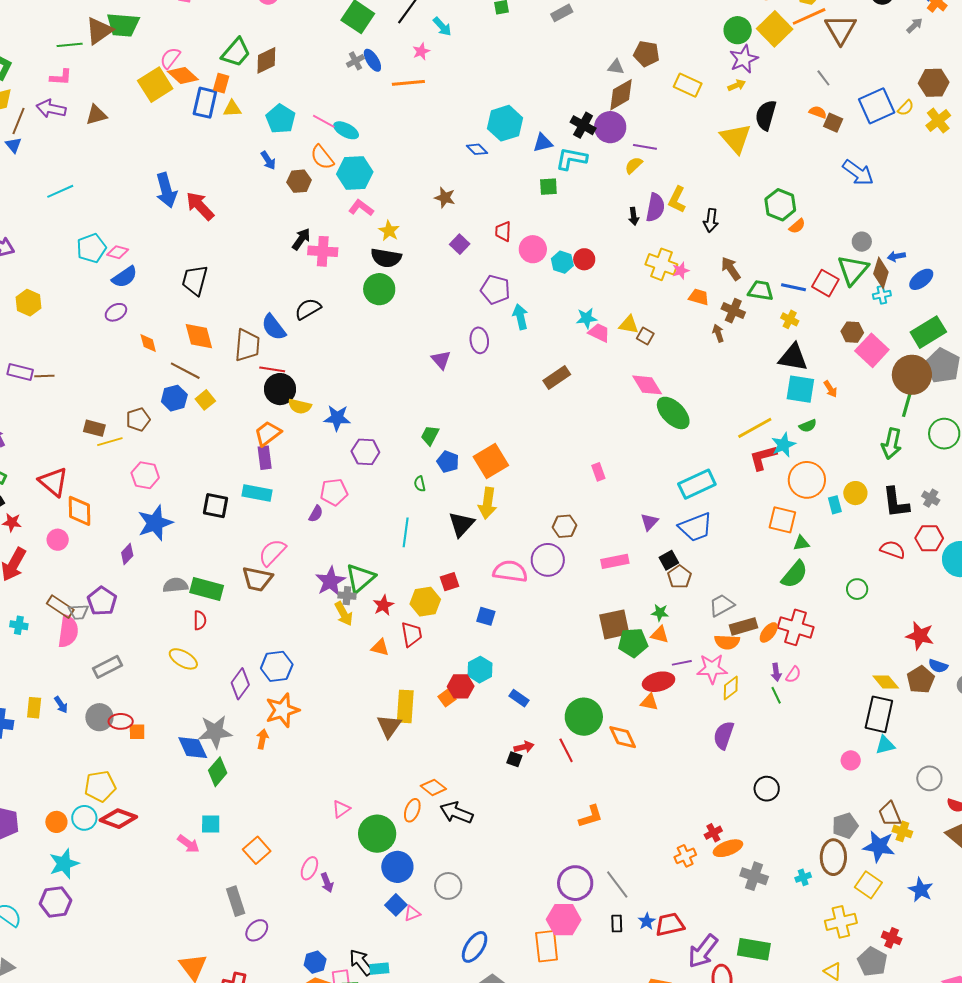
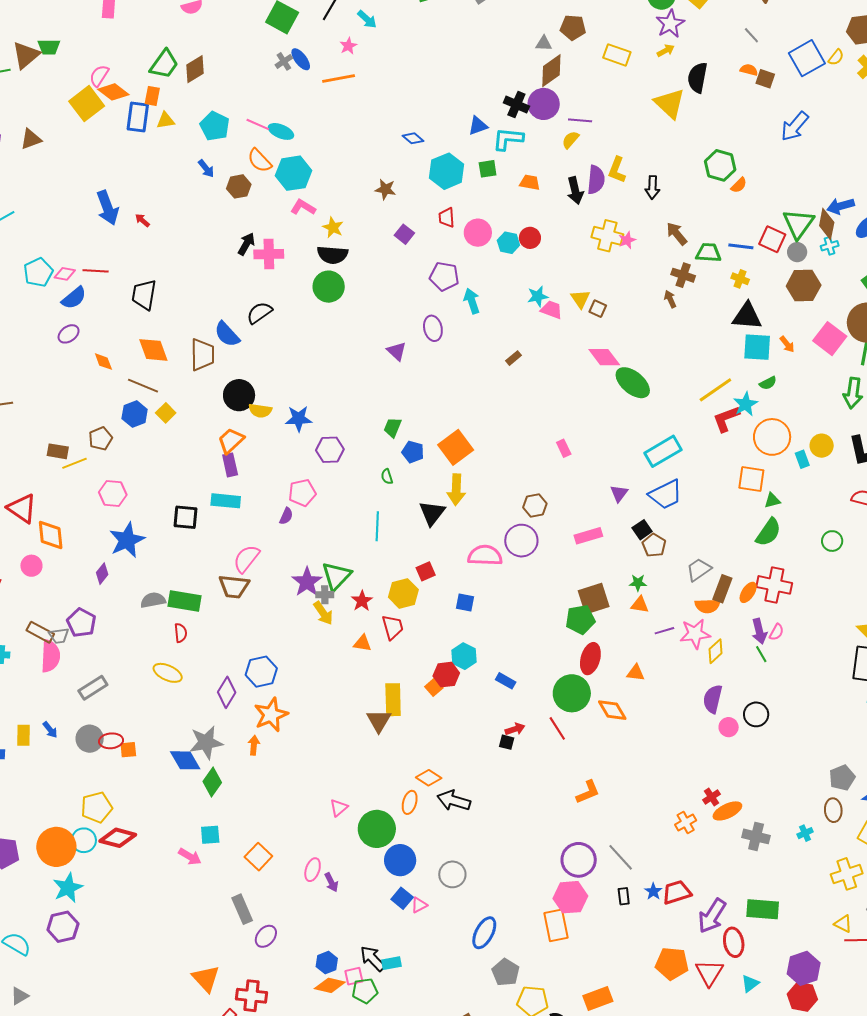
green trapezoid: (123, 25) -> (49, 47), size x0.7
cyan hexagon: (505, 123) -> (447, 171), moved
blue arrow: (858, 173) -> (795, 126), turned 100
red arrow: (200, 206) -> (142, 220), size x0.5
black arrow: (634, 216) -> (575, 191), size x1.5
gray circle: (862, 242) -> (797, 252), moved
blue arrow: (896, 256) -> (840, 206), size x1.5
orange trapezoid: (699, 297) -> (530, 182), moved
yellow triangle: (629, 325) -> (580, 299), turned 50
brown hexagon: (852, 332) -> (804, 286), size x1.5
pink square: (872, 350) -> (830, 339), moved
red line: (272, 369) -> (96, 271), moved
brown rectangle: (557, 377) -> (514, 358), size x0.6
brown rectangle: (743, 626) -> (722, 589), turned -48
green pentagon: (633, 643) -> (580, 620), moved
purple arrow: (776, 672) -> (759, 631), size x1.4
red ellipse: (659, 682) -> (590, 659), moved, turned -56
pink circle: (851, 760) -> (729, 727), moved
black circle: (767, 789) -> (756, 714), moved
orange circle: (56, 822) -> (56, 847), size x1.8
brown ellipse: (833, 857) -> (833, 810), size x0.7

